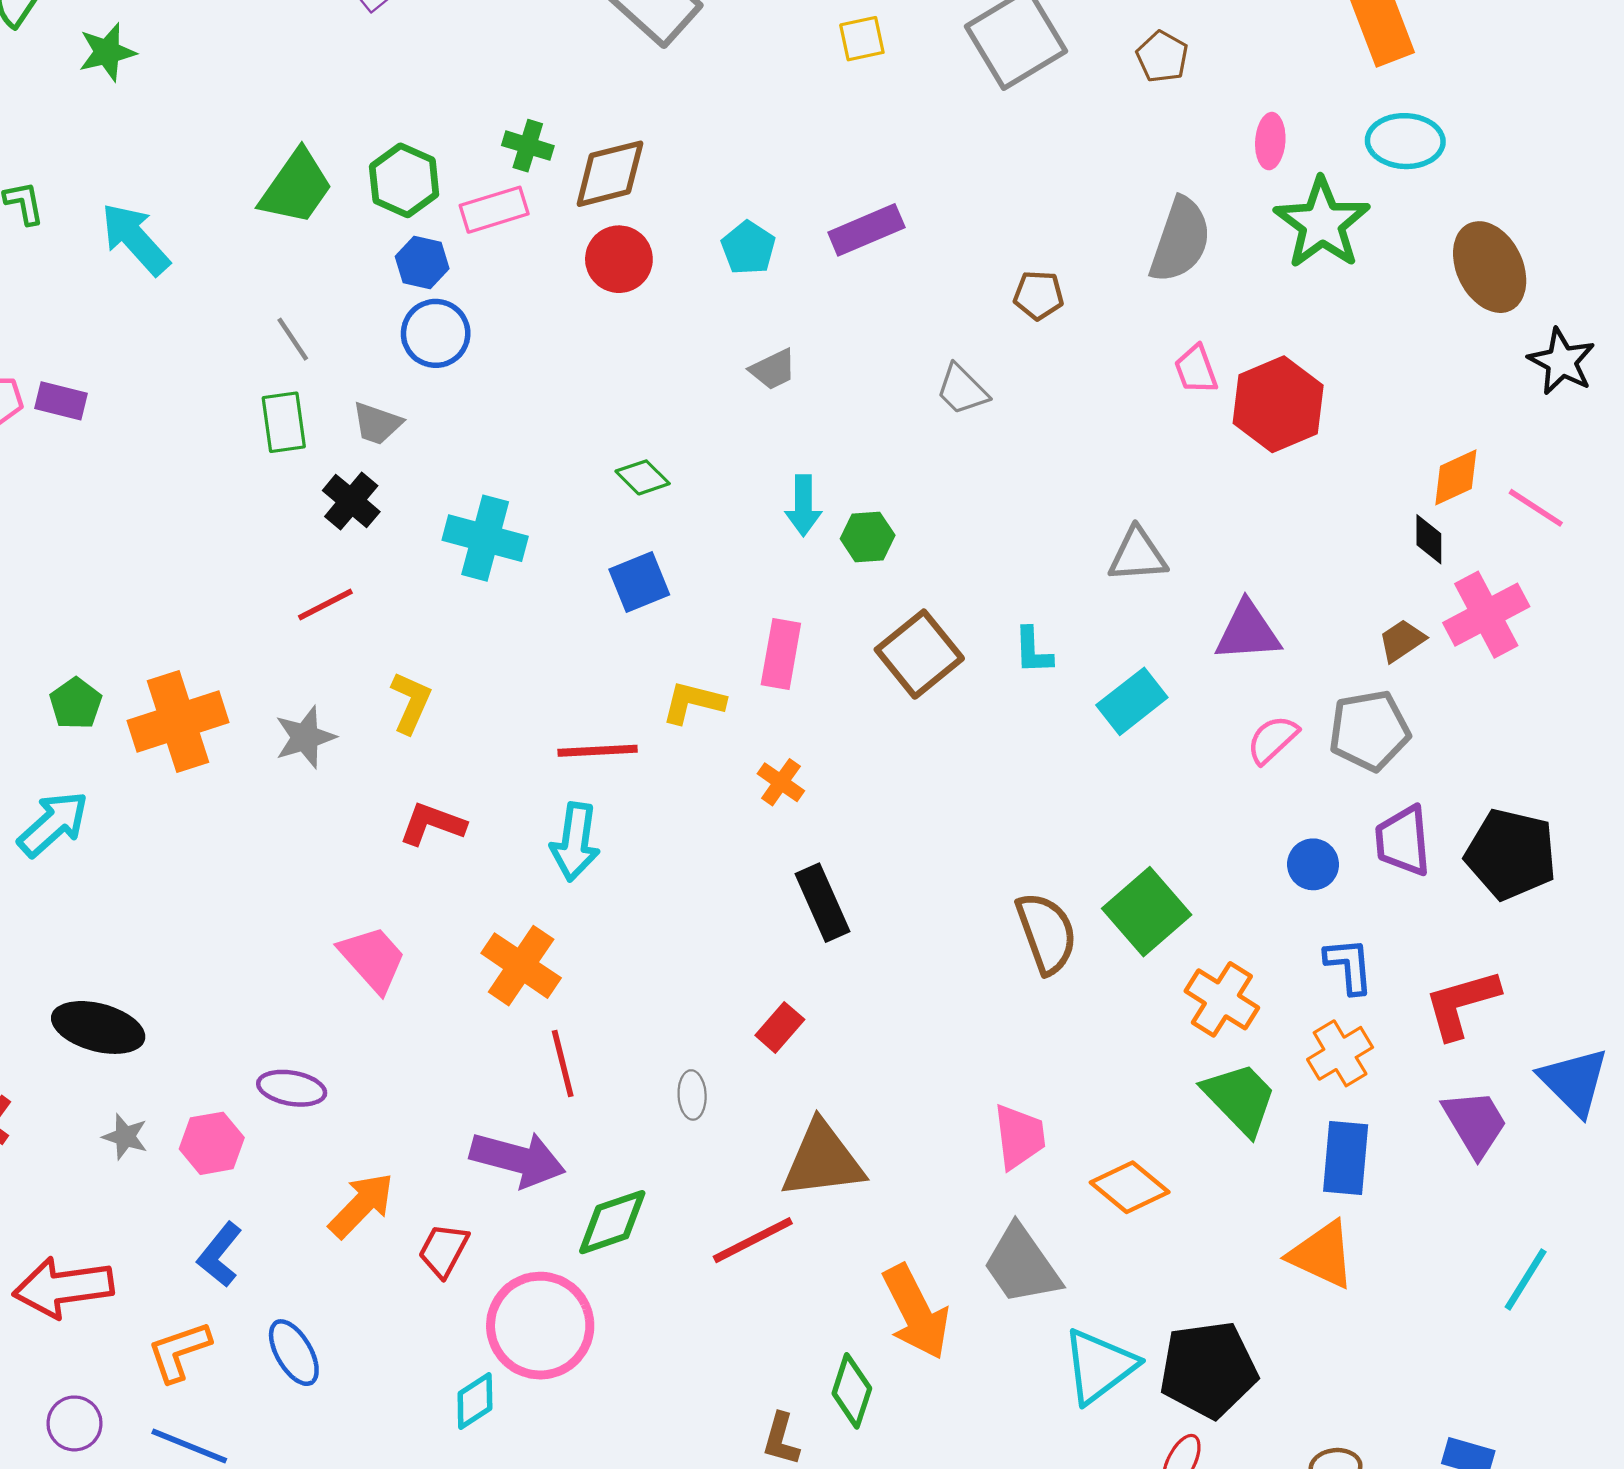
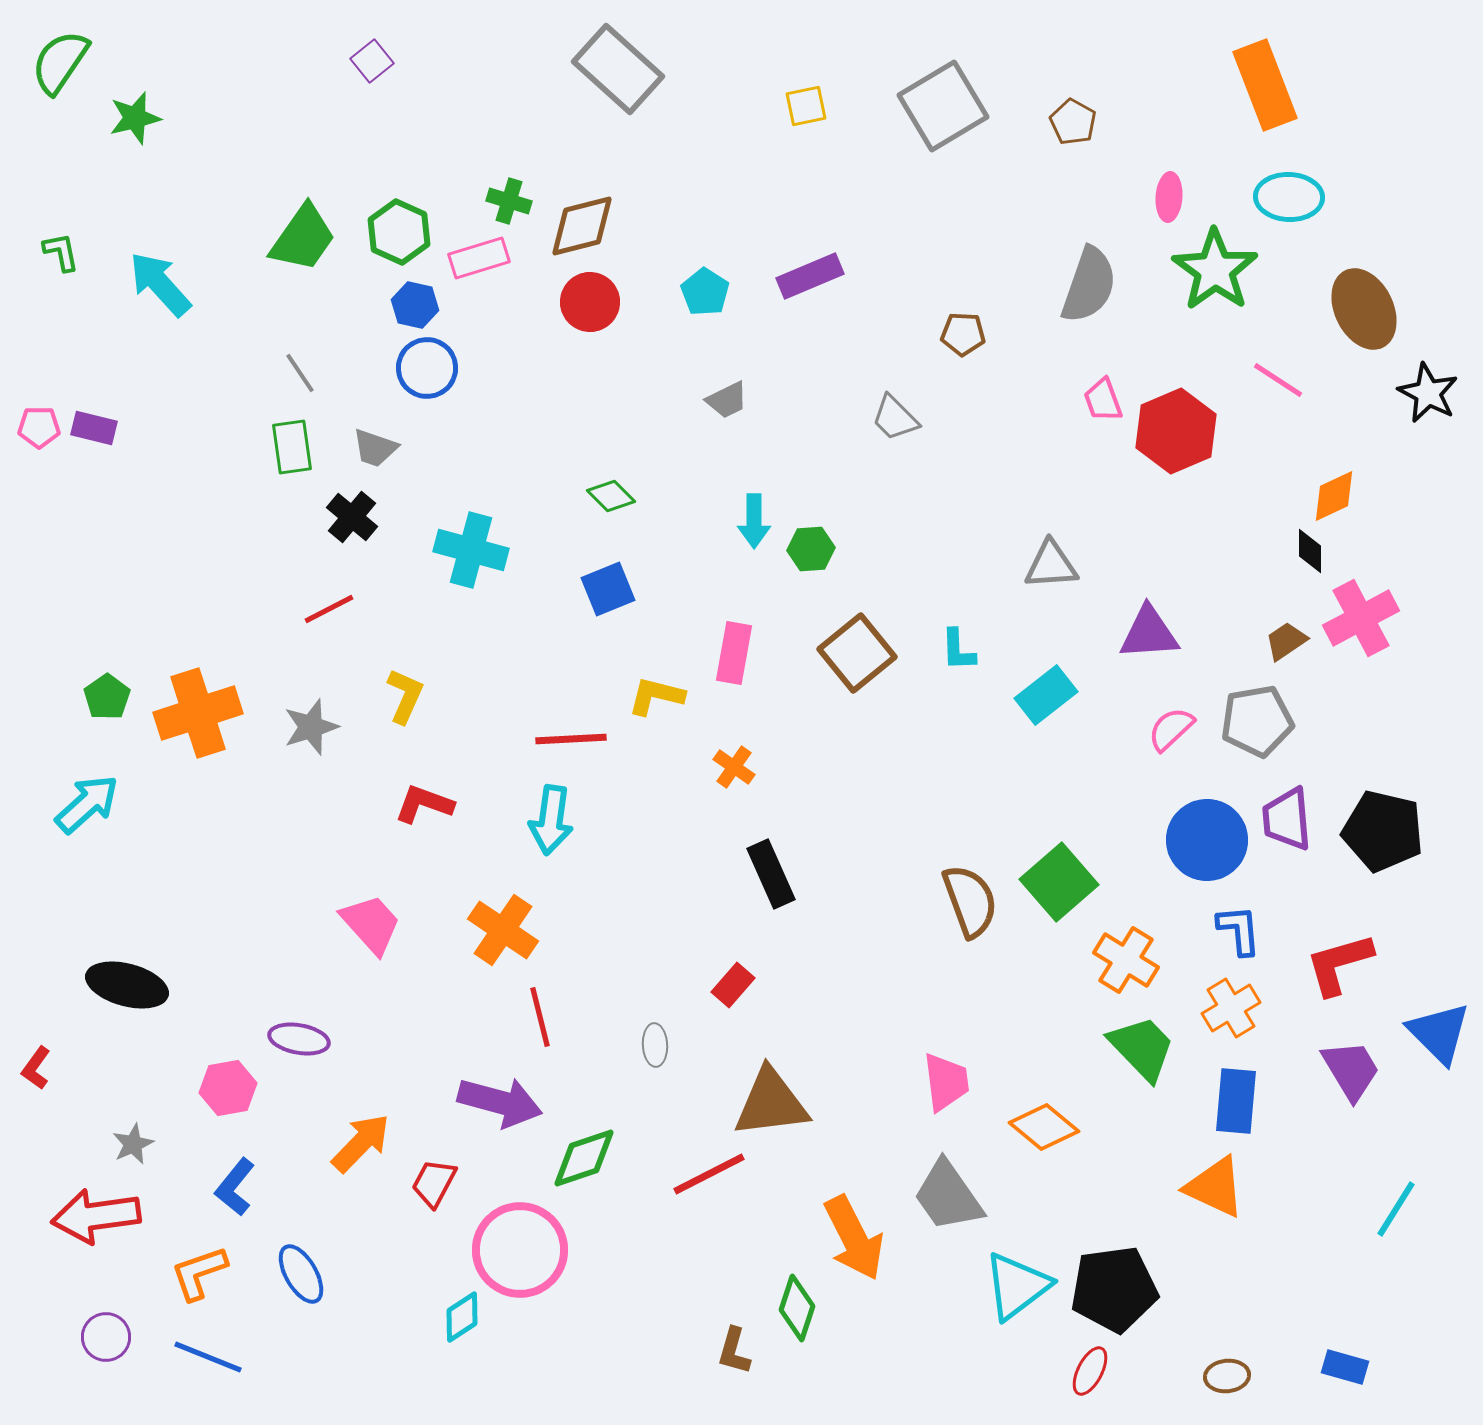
pink line: (1536, 508) -> (1278, 380), moved
blue circle: (1313, 864) -> (1207, 840), size x1.8
gray star: (125, 1137) -> (133, 1144), moved, turned 30

